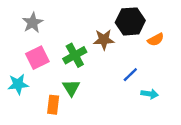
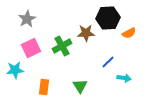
green triangle: (71, 88) -> (80, 86), moved

